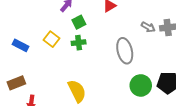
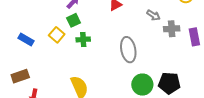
green square: (79, 22) -> (74, 20), moved
gray arrow: (148, 27) -> (153, 15), moved

